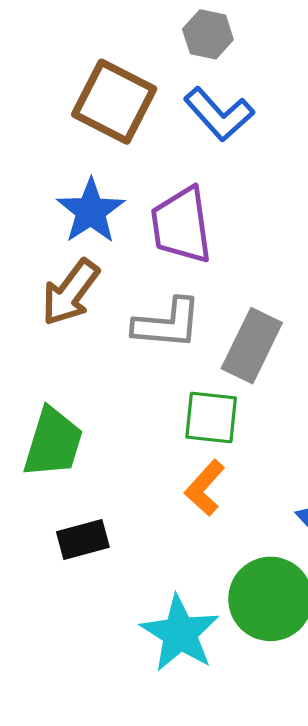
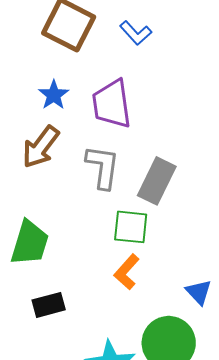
blue L-shape: (219, 114) -> (136, 33), size x0.7
blue star: (91, 211) -> (54, 95), size x0.7
gray L-shape: (167, 324) -> (103, 167), turned -87

